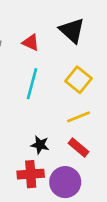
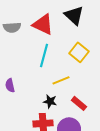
red triangle: (31, 43) -> (43, 24), size x1.6
yellow line: (78, 117) -> (61, 80), moved

